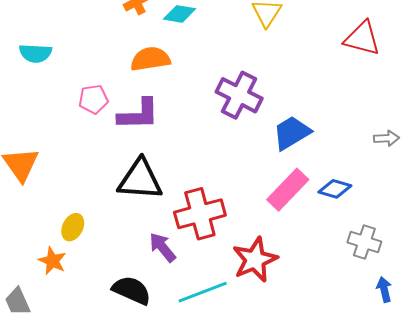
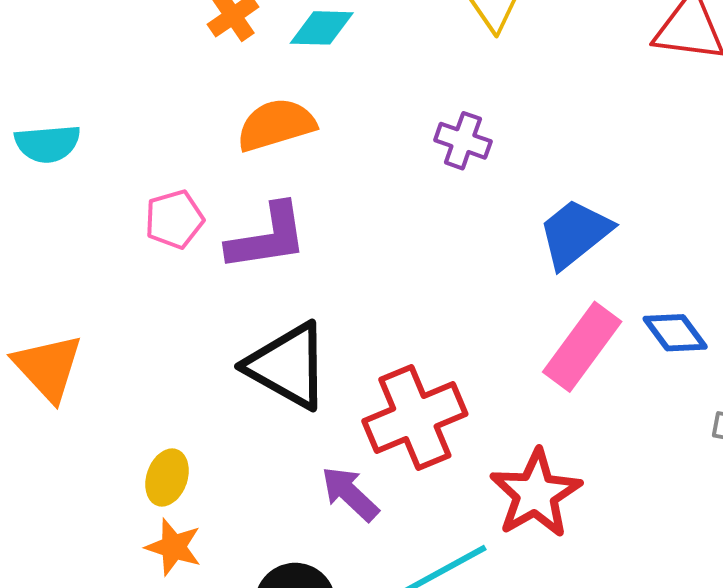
purple cross: (239, 95) -> (463, 141), moved, size x0.6
black triangle: (140, 180) -> (288, 366), turned 33
blue diamond: (335, 189) -> (675, 333), turned 44
orange star: (52, 261) -> (174, 547), moved

